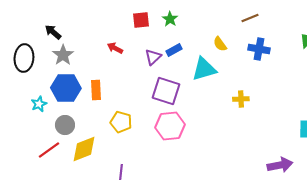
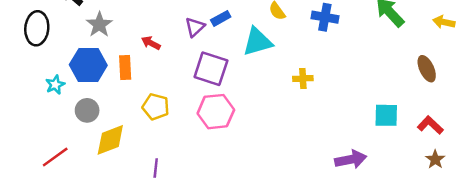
red arrow: (115, 48) -> (151, 43), moved
gray star: (63, 55) -> (99, 25), moved
red line: (49, 150) -> (55, 157), moved

